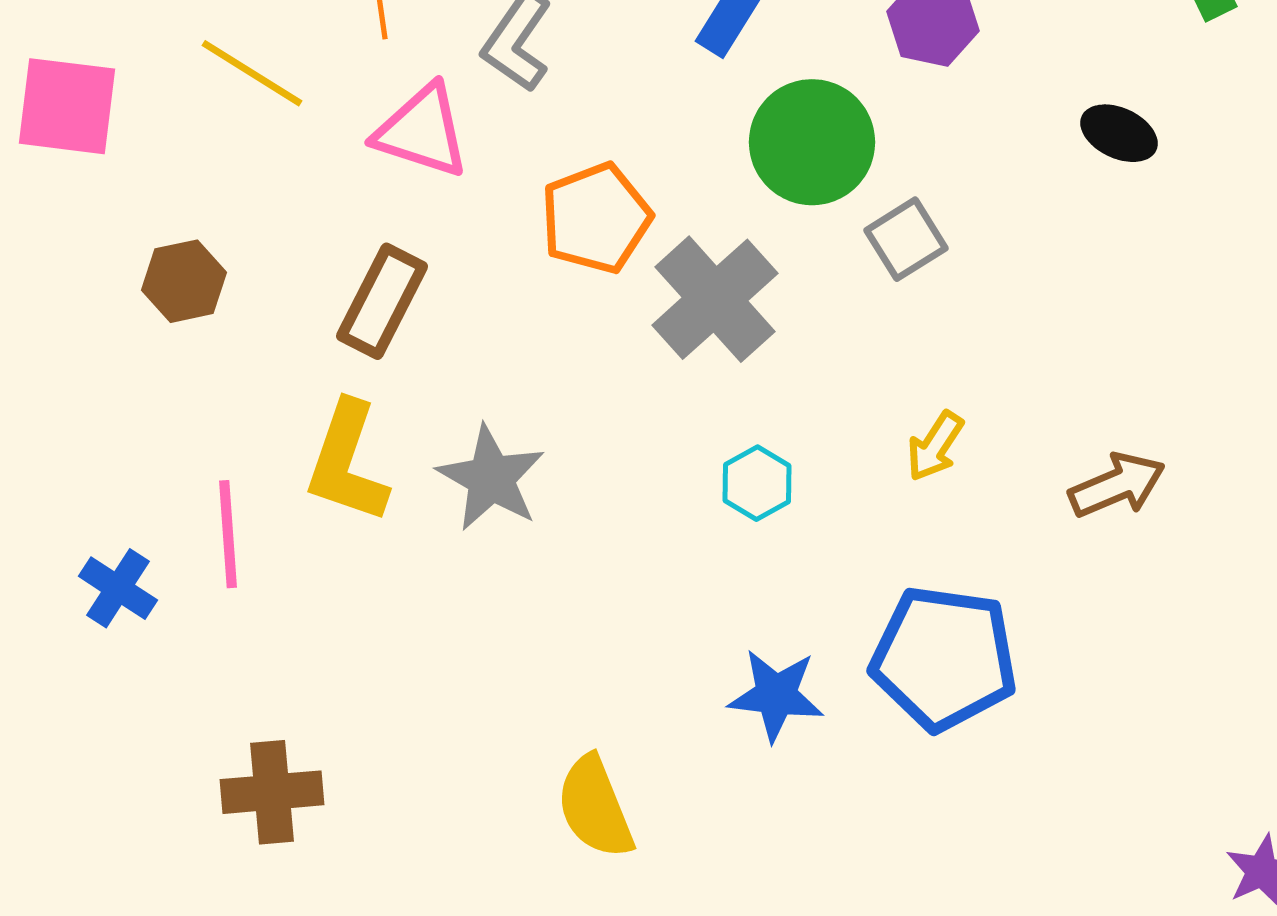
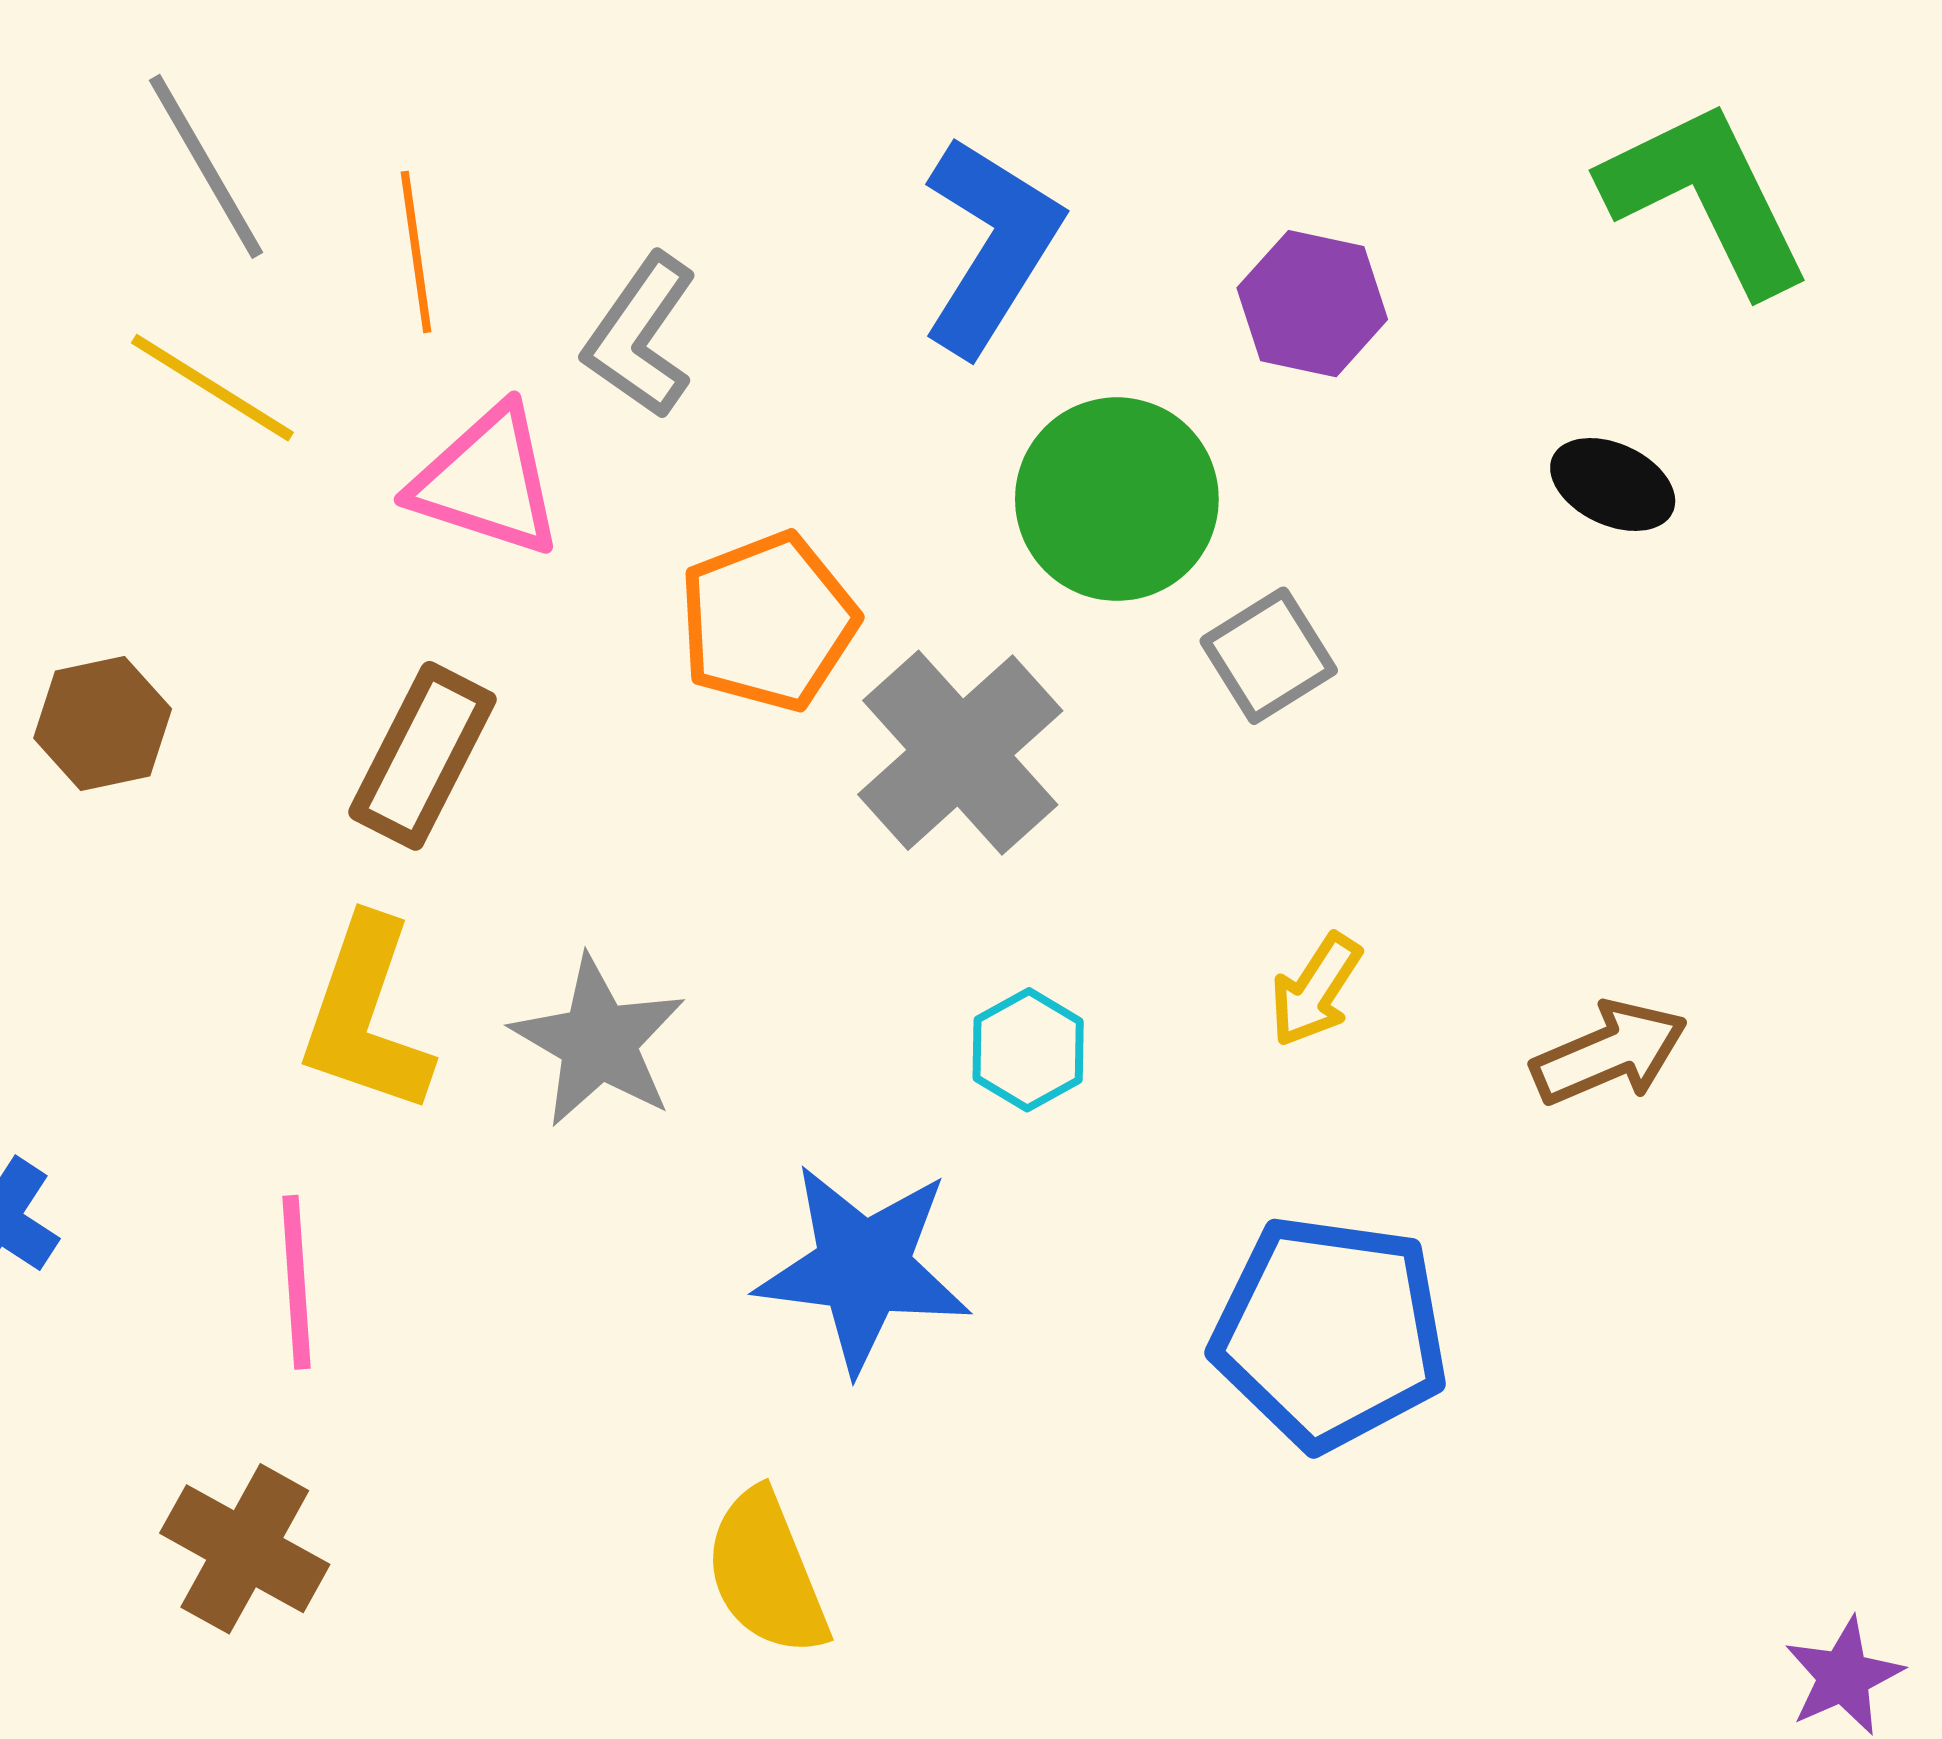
pink line: (228, 534) -> (296, 1282), moved
blue star: (776, 695) -> (863, 1268), moved, size x1.4
brown cross: (272, 792) -> (245, 1549), turned 34

